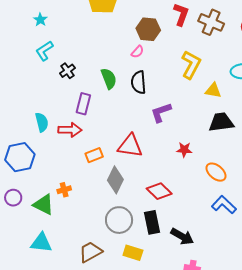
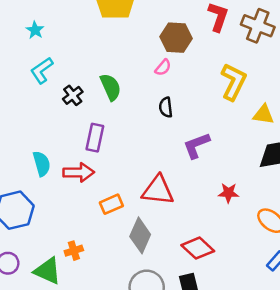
green semicircle: (109, 78) -> (111, 87), moved
black semicircle: (139, 82) -> (166, 107), size x0.7

